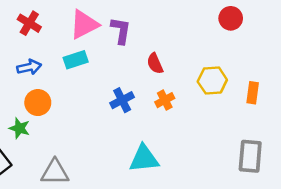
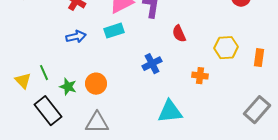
orange cross: (165, 100) -> (200, 76), moved, turned 35
orange circle: (38, 103) -> (96, 84), moved
gray rectangle: (250, 156) -> (257, 110), turned 36

